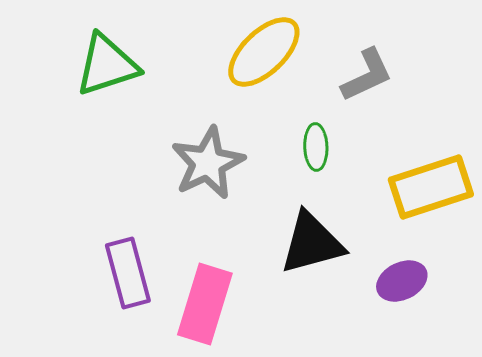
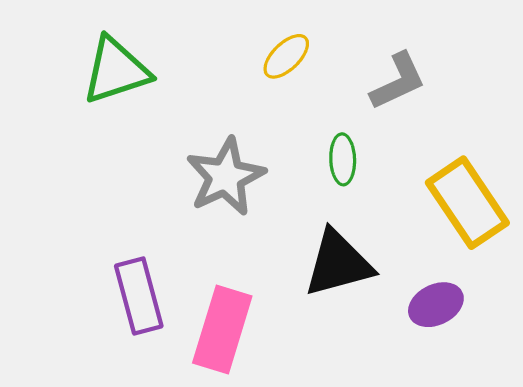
yellow ellipse: (264, 52) -> (286, 56), size x0.6
yellow rectangle: (431, 187) -> (467, 203), turned 74

